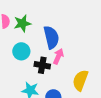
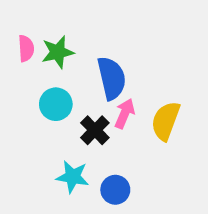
black cross: (42, 65) -> (95, 130), turned 35
yellow semicircle: (80, 80) -> (166, 121), moved

